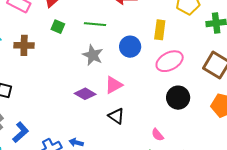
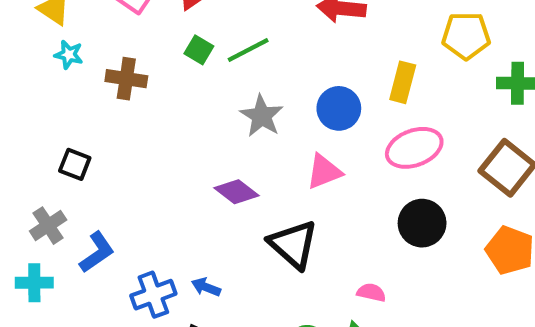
green line: (95, 24) -> (248, 50), moved, turned -40
pink triangle: (114, 85) -> (324, 172), moved
black triangle: (116, 116) -> (293, 244), size x1.5
pink semicircle: (158, 135) -> (371, 293), turned 136

